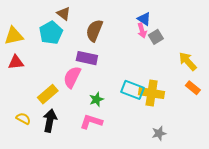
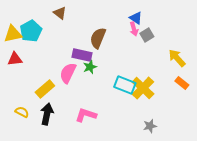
brown semicircle: (94, 31) -> (98, 38), moved
cyan pentagon: (51, 33) -> (31, 31), moved
yellow cross: (152, 93) -> (143, 88), turned 35
green star: (96, 99) -> (90, 67), moved

